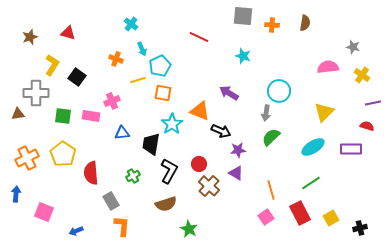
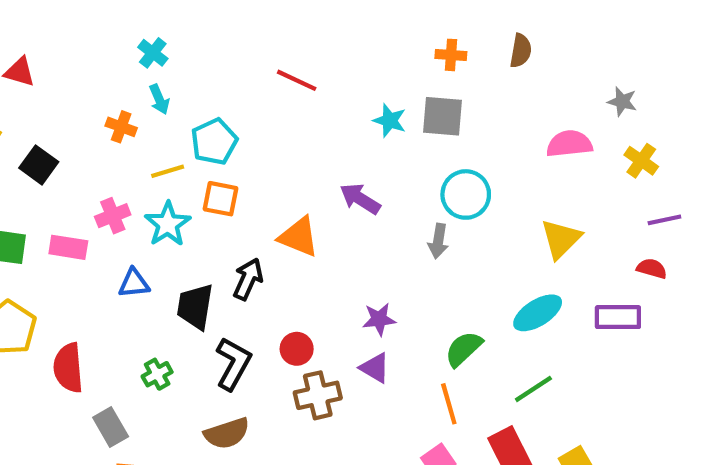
gray square: (243, 16) -> (442, 116), moved
cyan arrow: (142, 49) -> (159, 99), moved
cyan star: (172, 124) -> (168, 224), moved
black arrow: (221, 131) -> (248, 279), moved, turned -90
green semicircle: (271, 137) -> (464, 349), moved
brown cross: (209, 186) -> (318, 395), turned 35

